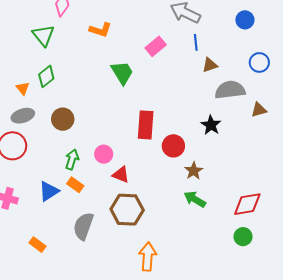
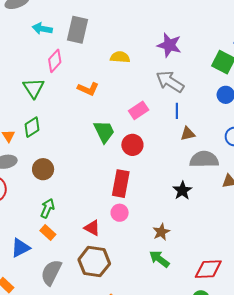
red circle: (173, 146) -> (132, 145), moved
pink circle: (104, 154) -> (120, 213), moved
blue triangle: (49, 191) -> (20, 248), moved

